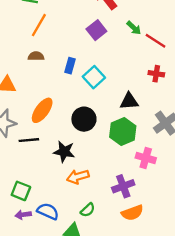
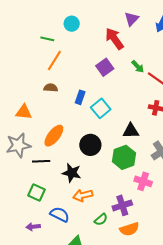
green square: (21, 191) -> (37, 192), moved
green semicircle: (88, 210) -> (101, 219), moved
blue semicircle: (48, 211) -> (60, 214), moved

